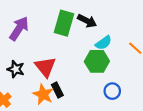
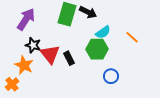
black star: (16, 69) -> (33, 45), moved
black rectangle: (57, 90) -> (69, 58), moved
orange star: (43, 94) -> (24, 65), moved

